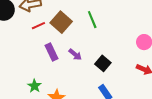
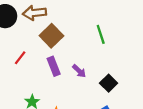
brown square: (61, 22) -> (51, 36), moved
red line: (38, 26) -> (20, 58), moved, turned -32

